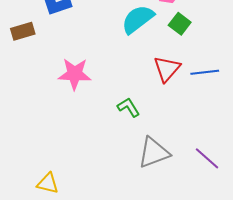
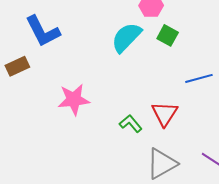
red triangle: (167, 69) -> (165, 114), moved

